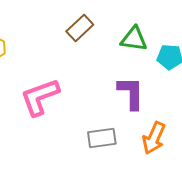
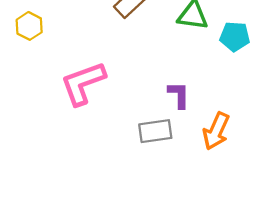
purple L-shape: (131, 93) -> (179, 95), moved, size x0.7

